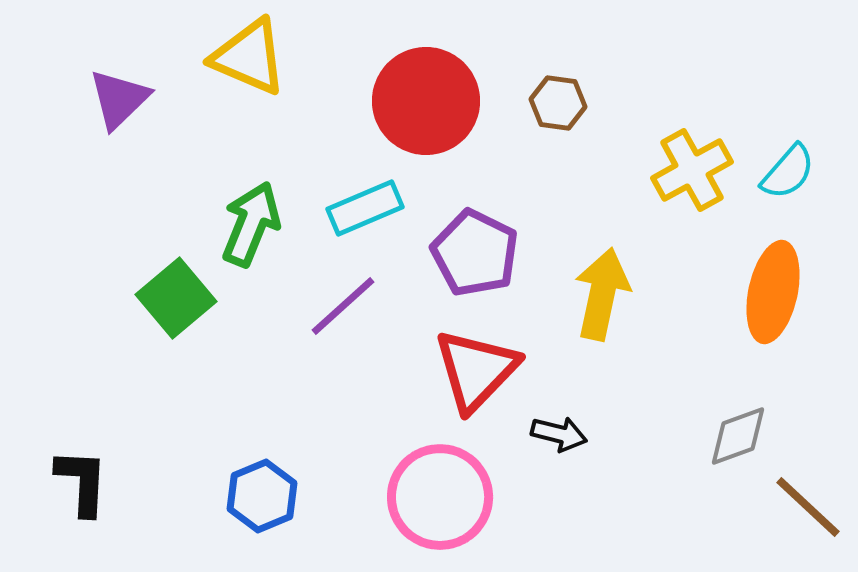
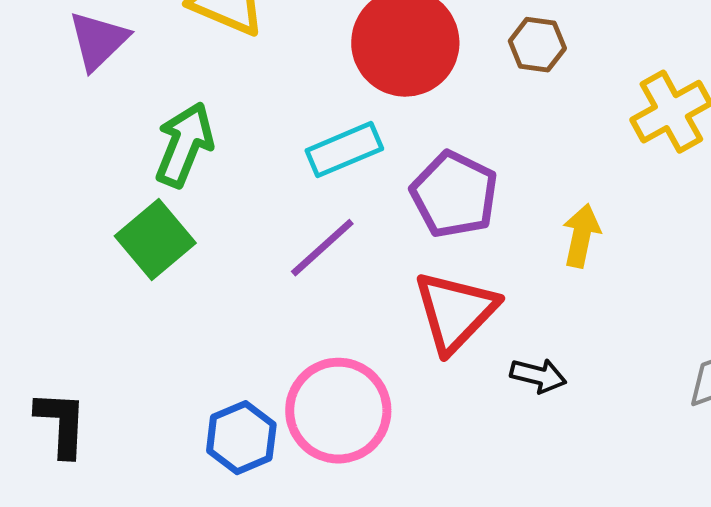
green arrow: (251, 224) -> (184, 145), moved
yellow arrow: (602, 294) -> (581, 236), size x0.7
pink circle: (440, 497) -> (338, 411), moved

